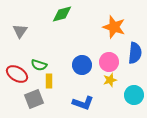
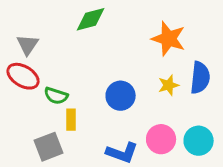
pink circle: (109, 62) -> (161, 139), moved
red ellipse: (17, 74) -> (23, 76), moved
yellow star: (110, 80) -> (169, 85), moved

